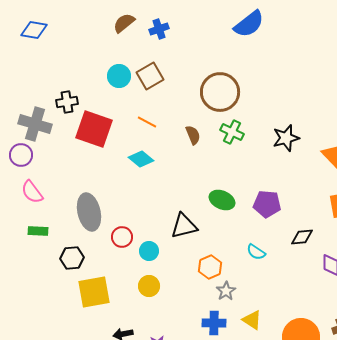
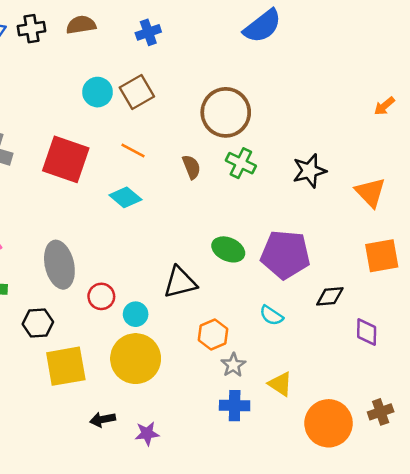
brown semicircle: (124, 23) -> (81, 25), moved, turned 30
black cross: (67, 102) -> (32, 29), moved
purple pentagon: (267, 204) -> (285, 255), size x1.4
yellow circle: (149, 286) -> (136, 359), size x1.8
yellow triangle: (252, 320) -> (280, 384), moved
blue cross: (214, 323) -> (235, 406), moved

